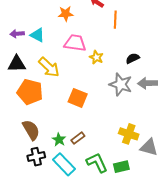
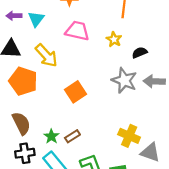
cyan triangle: (37, 35) -> (36, 19), turned 35
yellow star: (96, 57) -> (114, 39), moved
orange square: (78, 98) -> (75, 92), turned 30

